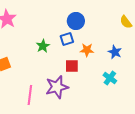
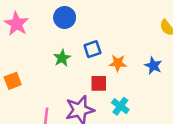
blue circle: (76, 21) -> (65, 17), moved
cyan cross: (110, 78) -> (120, 106), moved

